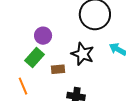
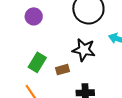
purple circle: (43, 36) -> (34, 16), moved

